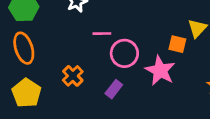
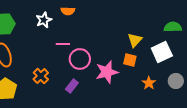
orange square: (177, 44) -> (130, 60), moved
pink star: (160, 71) -> (107, 72), turned 30

